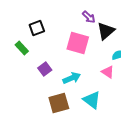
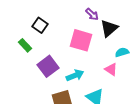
black square: (37, 28) -> (40, 25), turned -35
purple square: (45, 69) -> (48, 66), size x1.5

